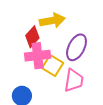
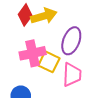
red diamond: (32, 37) -> (25, 15), moved

